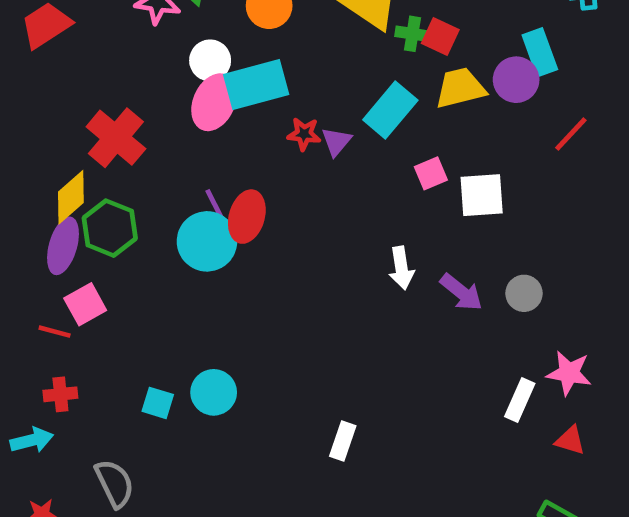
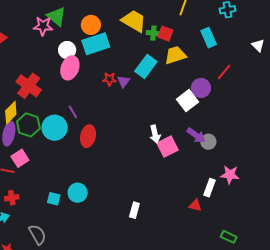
purple circle: (516, 80) -> (201, 88), moved
cyan rectangle: (256, 84) -> (96, 44), moved
pink square: (431, 173) -> (168, 147), moved, size x1.5
white square: (482, 195) -> (187, 101), turned -30
red ellipse: (247, 217) -> (88, 136), moved
cyan circle: (207, 241) -> (55, 128), moved
purple arrow: (461, 292) -> (196, 135), moved
red triangle: (570, 440) -> (195, 205), moved

